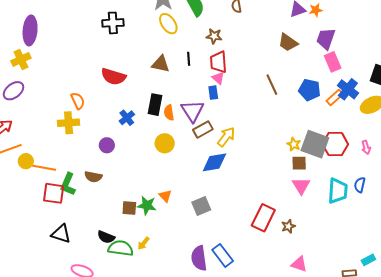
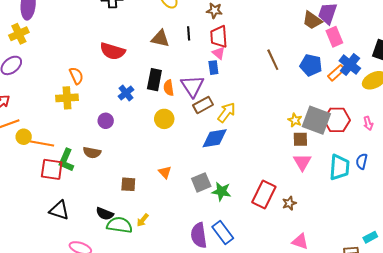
brown trapezoid: (288, 42) -> (312, 20), moved
green star: (147, 205) -> (221, 191), moved

